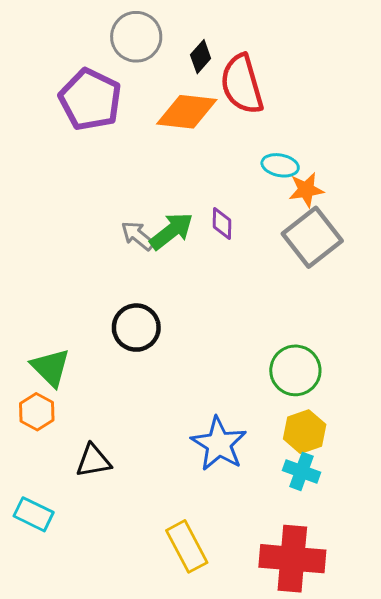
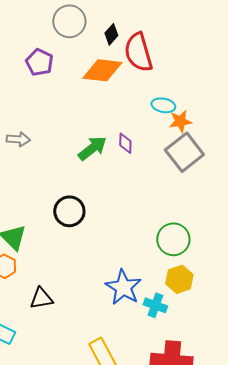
purple pentagon: (90, 99) -> (39, 62), size x0.7
gray arrow: (138, 236) -> (18, 139), moved, turned 145
cyan cross: (302, 471) -> (155, 305), moved

